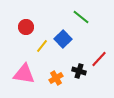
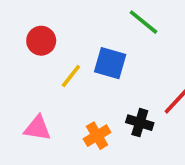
blue square: (63, 39) -> (110, 63), turned -30
pink triangle: (24, 74) -> (37, 128), size x0.7

